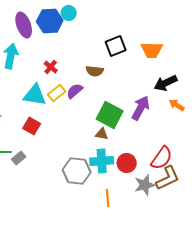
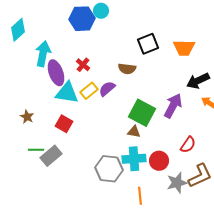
purple ellipse: (24, 25) -> (56, 73), moved
gray rectangle: (19, 158) -> (51, 156), size x1.5
red semicircle: (162, 158) -> (188, 145), moved, size x0.7

